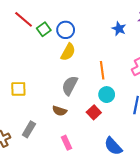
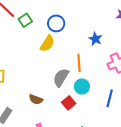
blue star: (119, 29) -> (95, 39), moved
blue circle: (66, 30) -> (56, 23), moved
gray semicircle: (70, 86) -> (61, 78), moved

